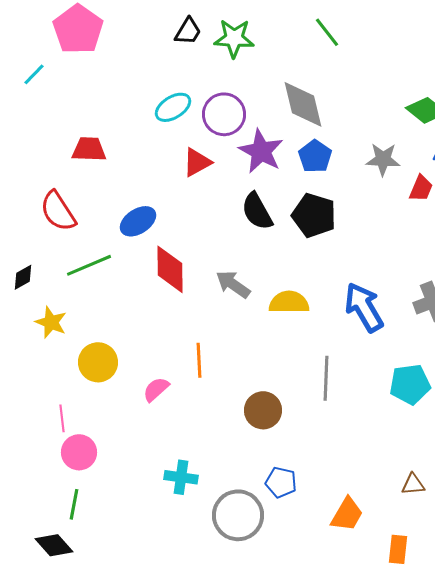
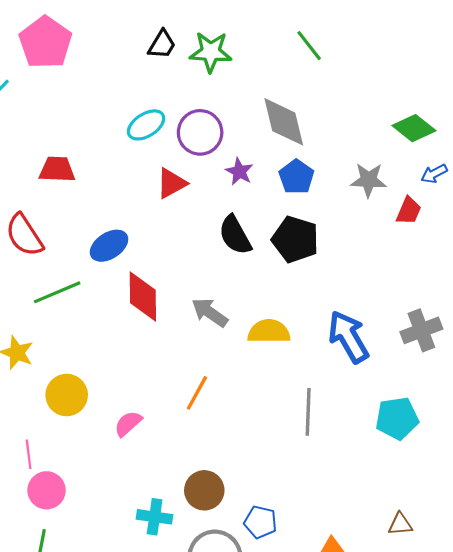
purple star: (261, 151) -> (239, 172), size x0.6
orange line: (199, 360) -> (197, 393), moved, turned 32
brown circle: (263, 410) -> (204, 490), moved

